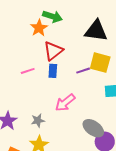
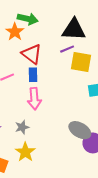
red triangle: (53, 51) -> (32, 54), turned -40
purple line: (83, 71) -> (67, 49), moved
pink arrow: (65, 103) -> (34, 99), moved, turned -50

